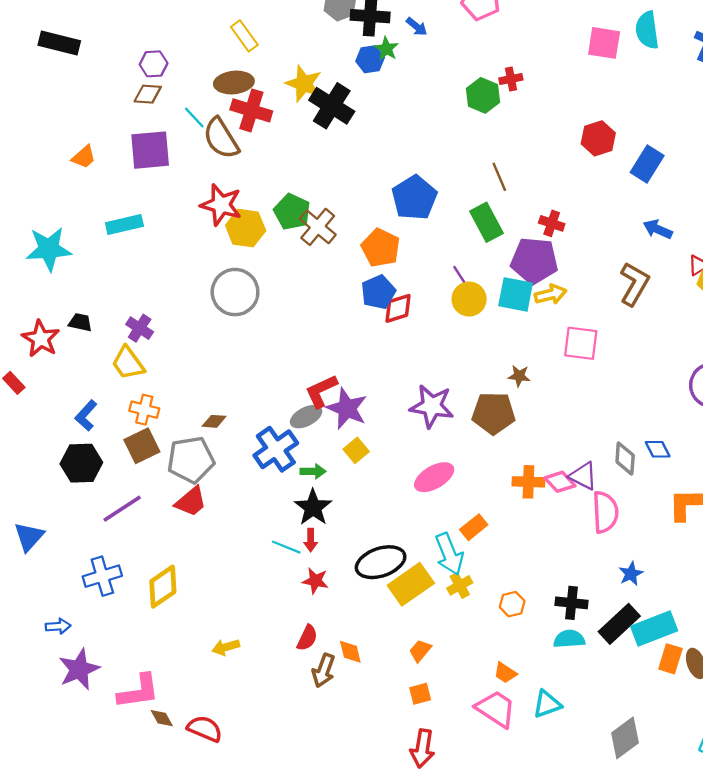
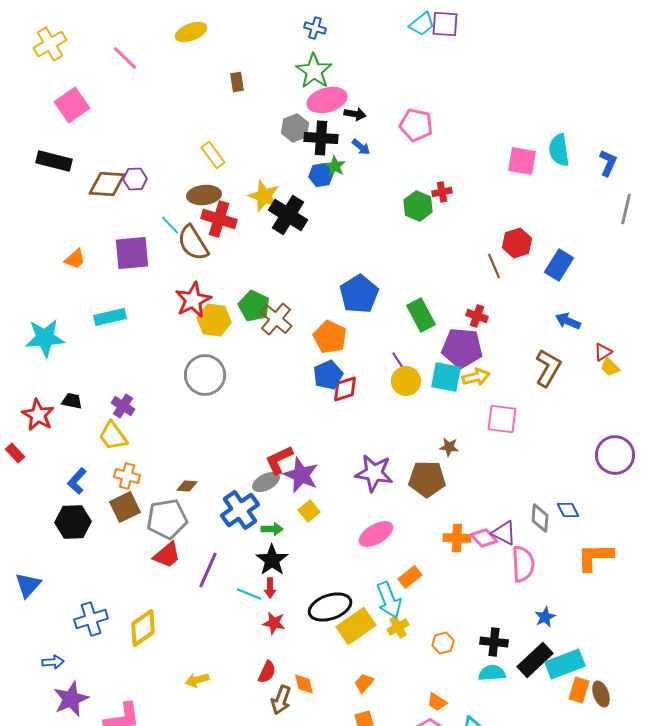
brown diamond: (148, 94) -> (107, 184), moved, size x1.5
brown line: (499, 177) -> (494, 266), moved
red star: (221, 205) -> (193, 300), turned 30
purple line: (122, 509) -> (208, 570), moved, turned -33

